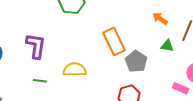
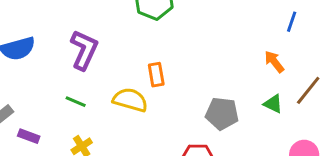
orange rectangle: (114, 41) -> (156, 75), moved, size x0.6
gray pentagon: (136, 61) -> (222, 114), turned 30

